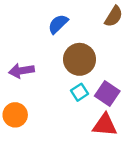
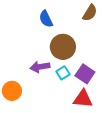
blue semicircle: (58, 24) -> (46, 19), turned -72
purple arrow: (21, 71) -> (40, 67), moved

